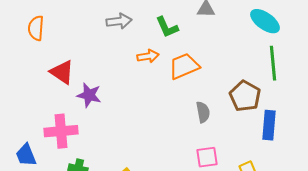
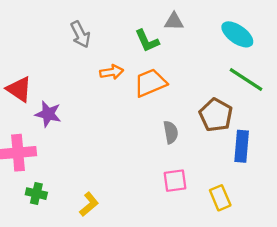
gray arrow: (119, 21) -> (80, 34), turned 70
green L-shape: (167, 27) -> (147, 41), moved
green line: (273, 63) -> (246, 80), turned -52

